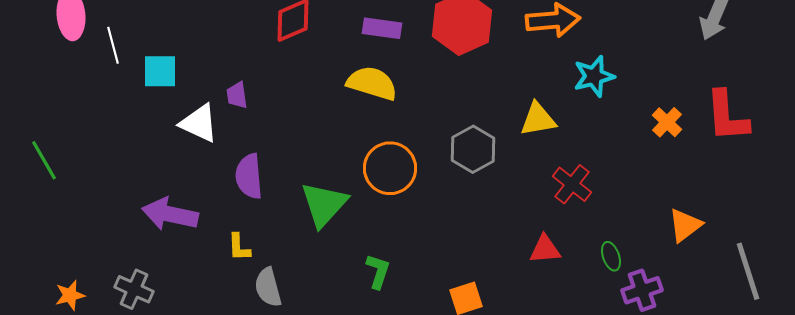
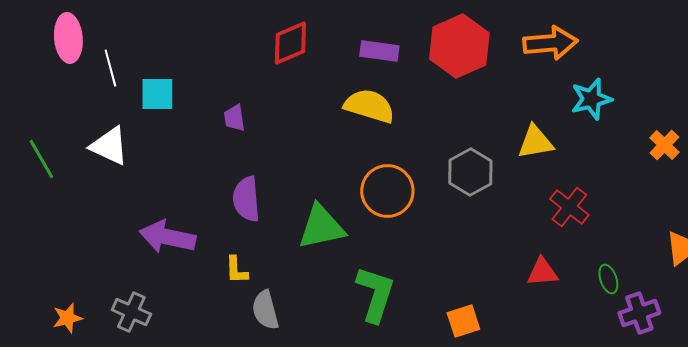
white triangle: (199, 123) -> (109, 146), moved
green line: (44, 160) -> (41, 159), moved
green triangle: (324, 204) -> (321, 227), turned 36
green L-shape: (378, 271) -> (375, 294), size x1.6

